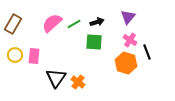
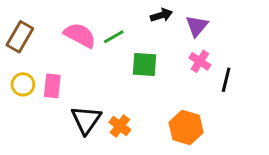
black arrow: (97, 22) -> (161, 15), moved
pink semicircle: (52, 23) -> (80, 35), turned 70
black line: (147, 52) -> (226, 80), turned 35
orange hexagon: (126, 63) -> (186, 127), moved

